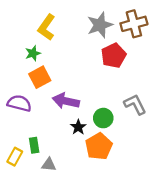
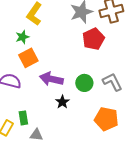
green circle: (103, 118) -> (84, 83), moved
orange pentagon: (99, 146) -> (106, 119), moved, turned -30

